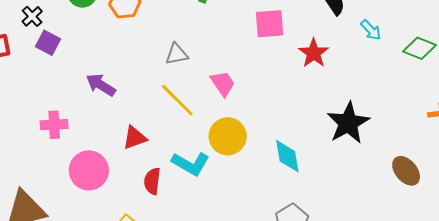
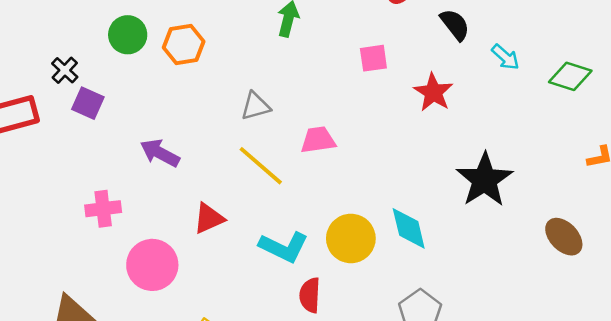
pink square: (270, 24) -> (373, 58), size x0.7
pink trapezoid: (223, 83) -> (318, 140), turned -60
yellow circle: (228, 136) -> (351, 238), moved
red semicircle: (152, 181) -> (310, 295), moved

